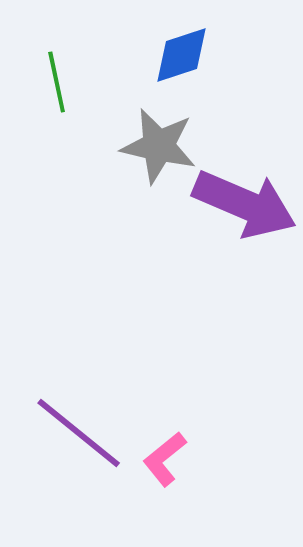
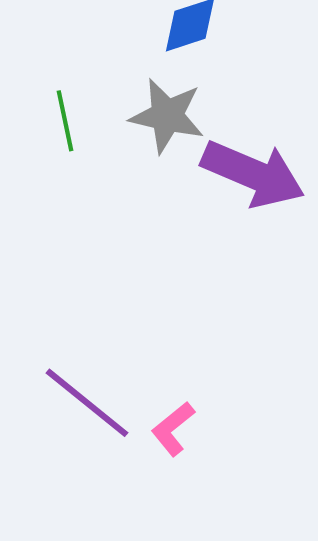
green line: (57, 82) -> (65, 121), moved

